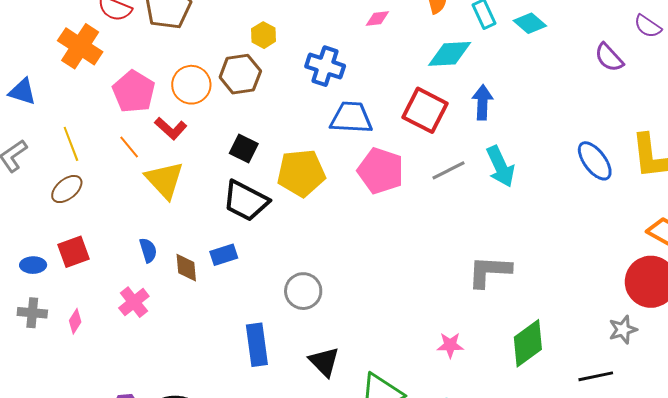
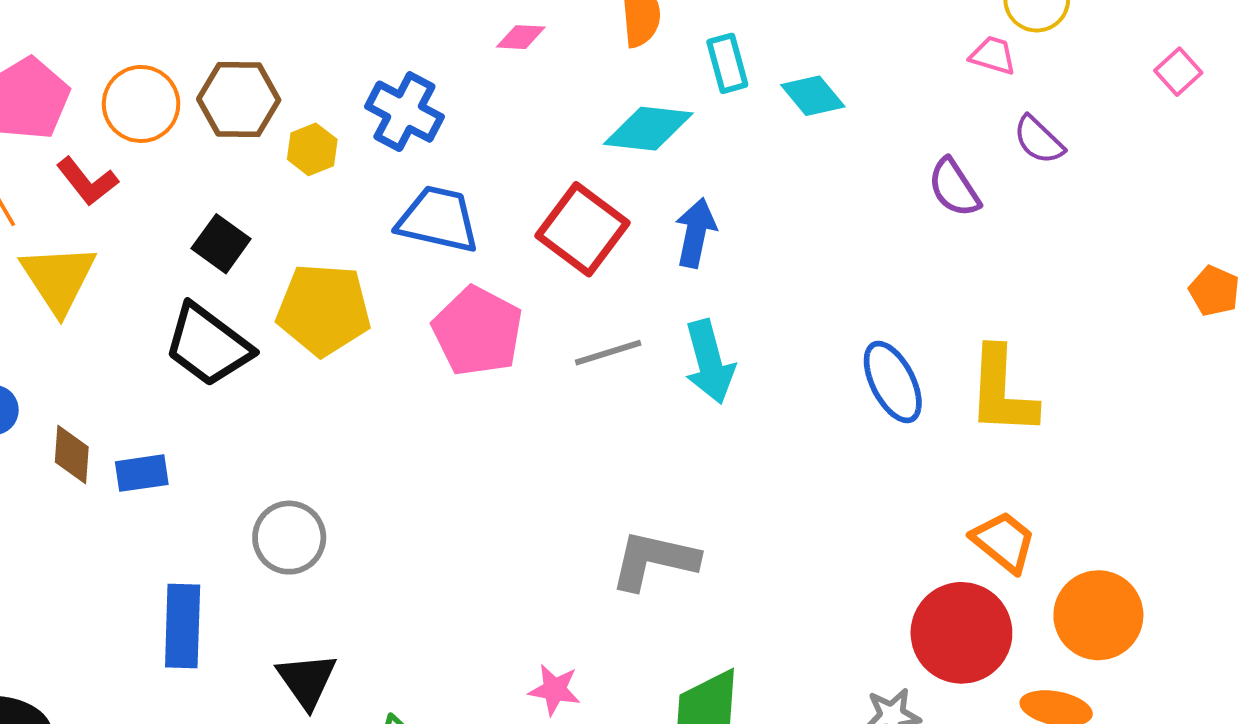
yellow hexagon: (264, 35) -> (312, 149), moved
blue rectangle: (224, 255) -> (142, 473), moved

